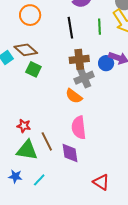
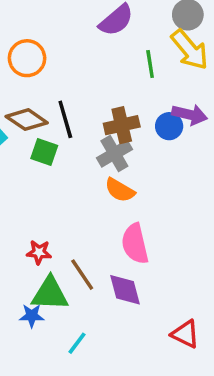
black line: (70, 28) -> (65, 119), moved
gray cross: (84, 78) -> (114, 154), moved
blue star: (15, 176) -> (32, 316), moved

